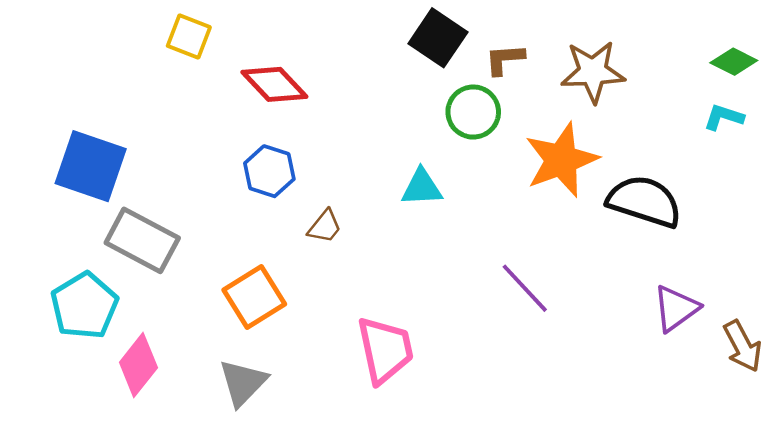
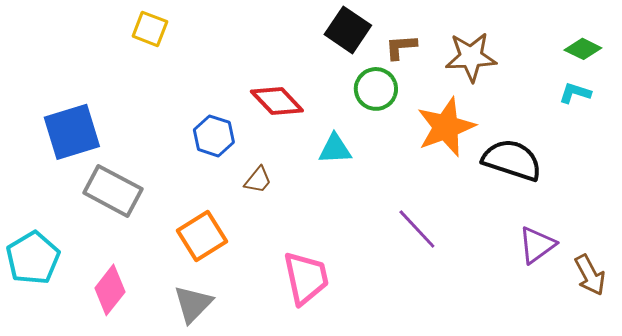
red diamond: (274, 84) -> (277, 101), moved
blue square: (91, 166) -> (72, 132), turned -36
cyan pentagon: (84, 306) -> (33, 258), moved

